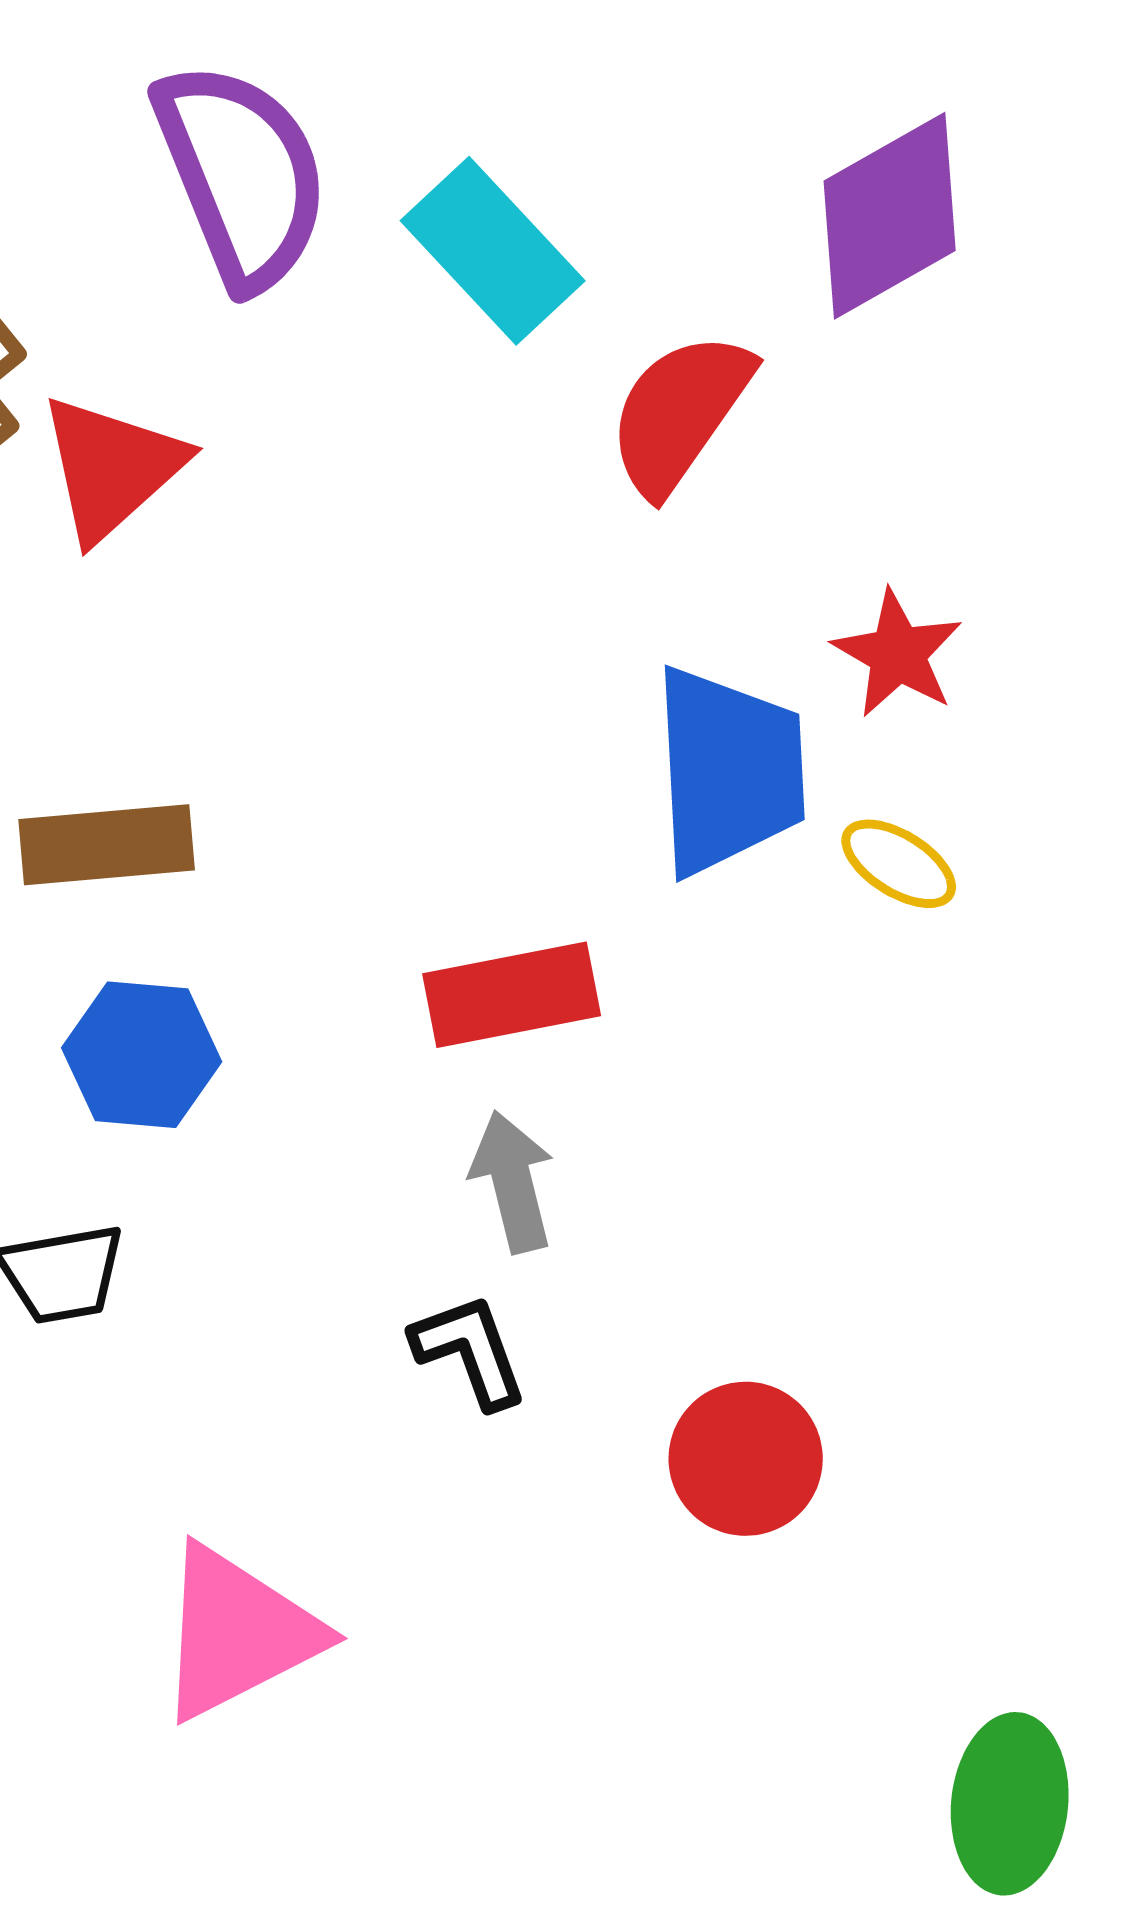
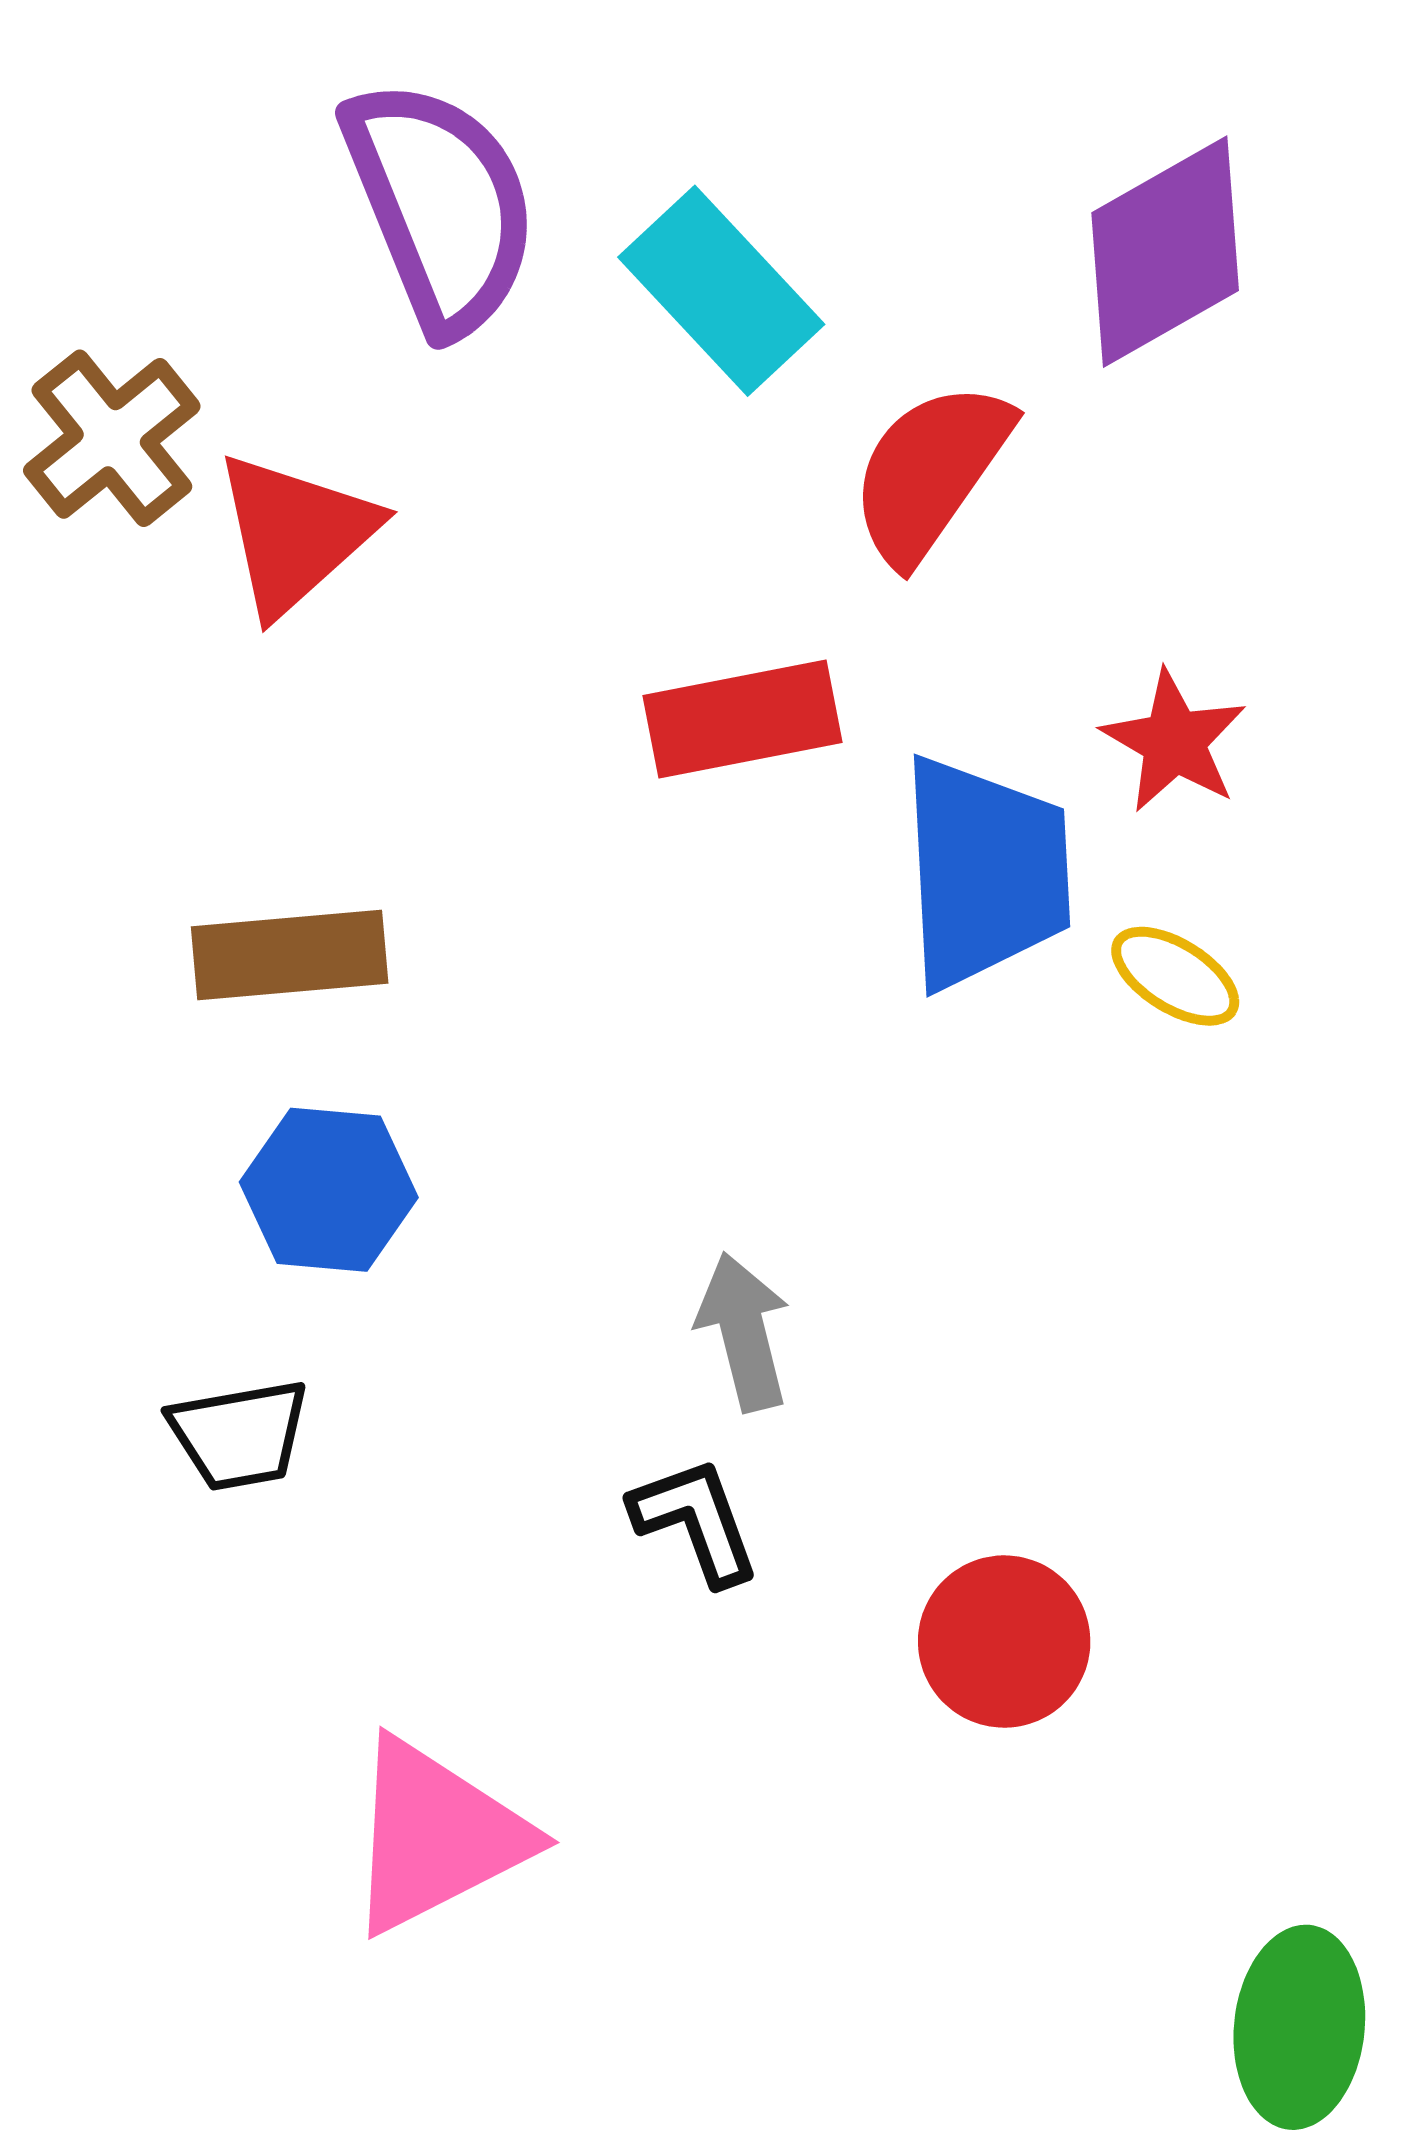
red rectangle: (512, 995) -> (742, 719), moved

